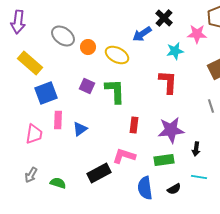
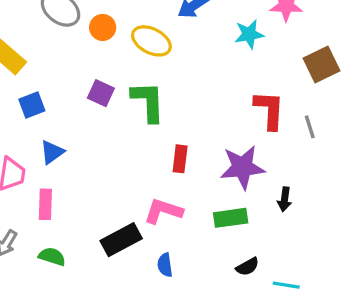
red L-shape: (168, 82) -> (269, 110), moved
blue square: (46, 93) -> (32, 105), size x0.7
pink rectangle: (58, 120) -> (45, 204), moved
blue triangle: (80, 129) -> (52, 152), moved
cyan line: (199, 177) -> (286, 285), moved
blue semicircle: (145, 188) -> (165, 265), moved, size x0.6

